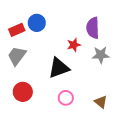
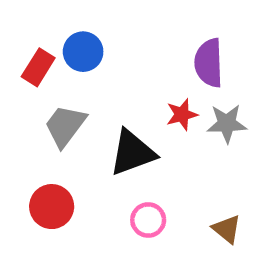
red rectangle: (17, 30) -> (38, 67), turned -35
red star: (74, 45) -> (182, 114), moved
gray trapezoid: (17, 56) -> (65, 126), moved

